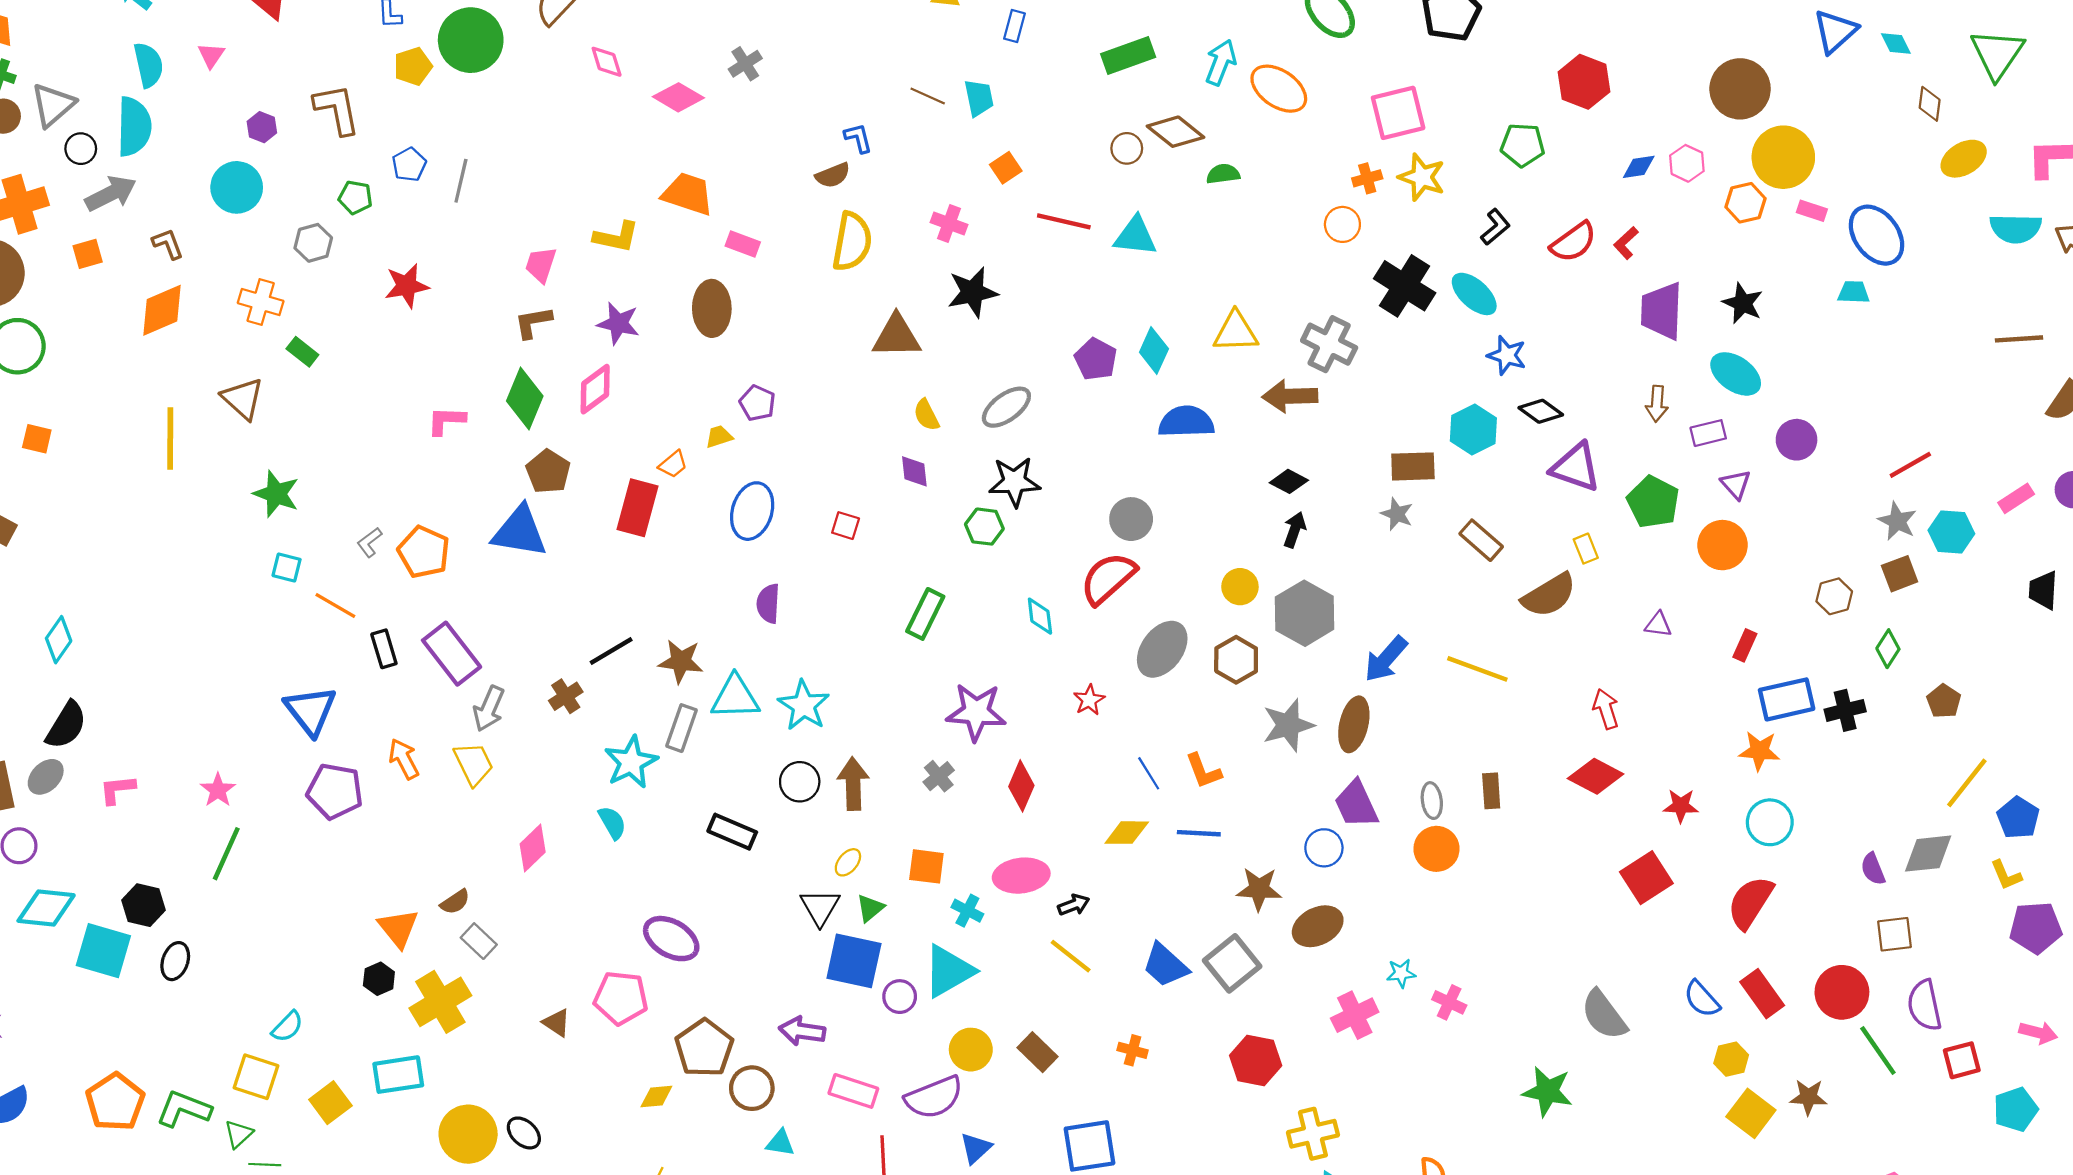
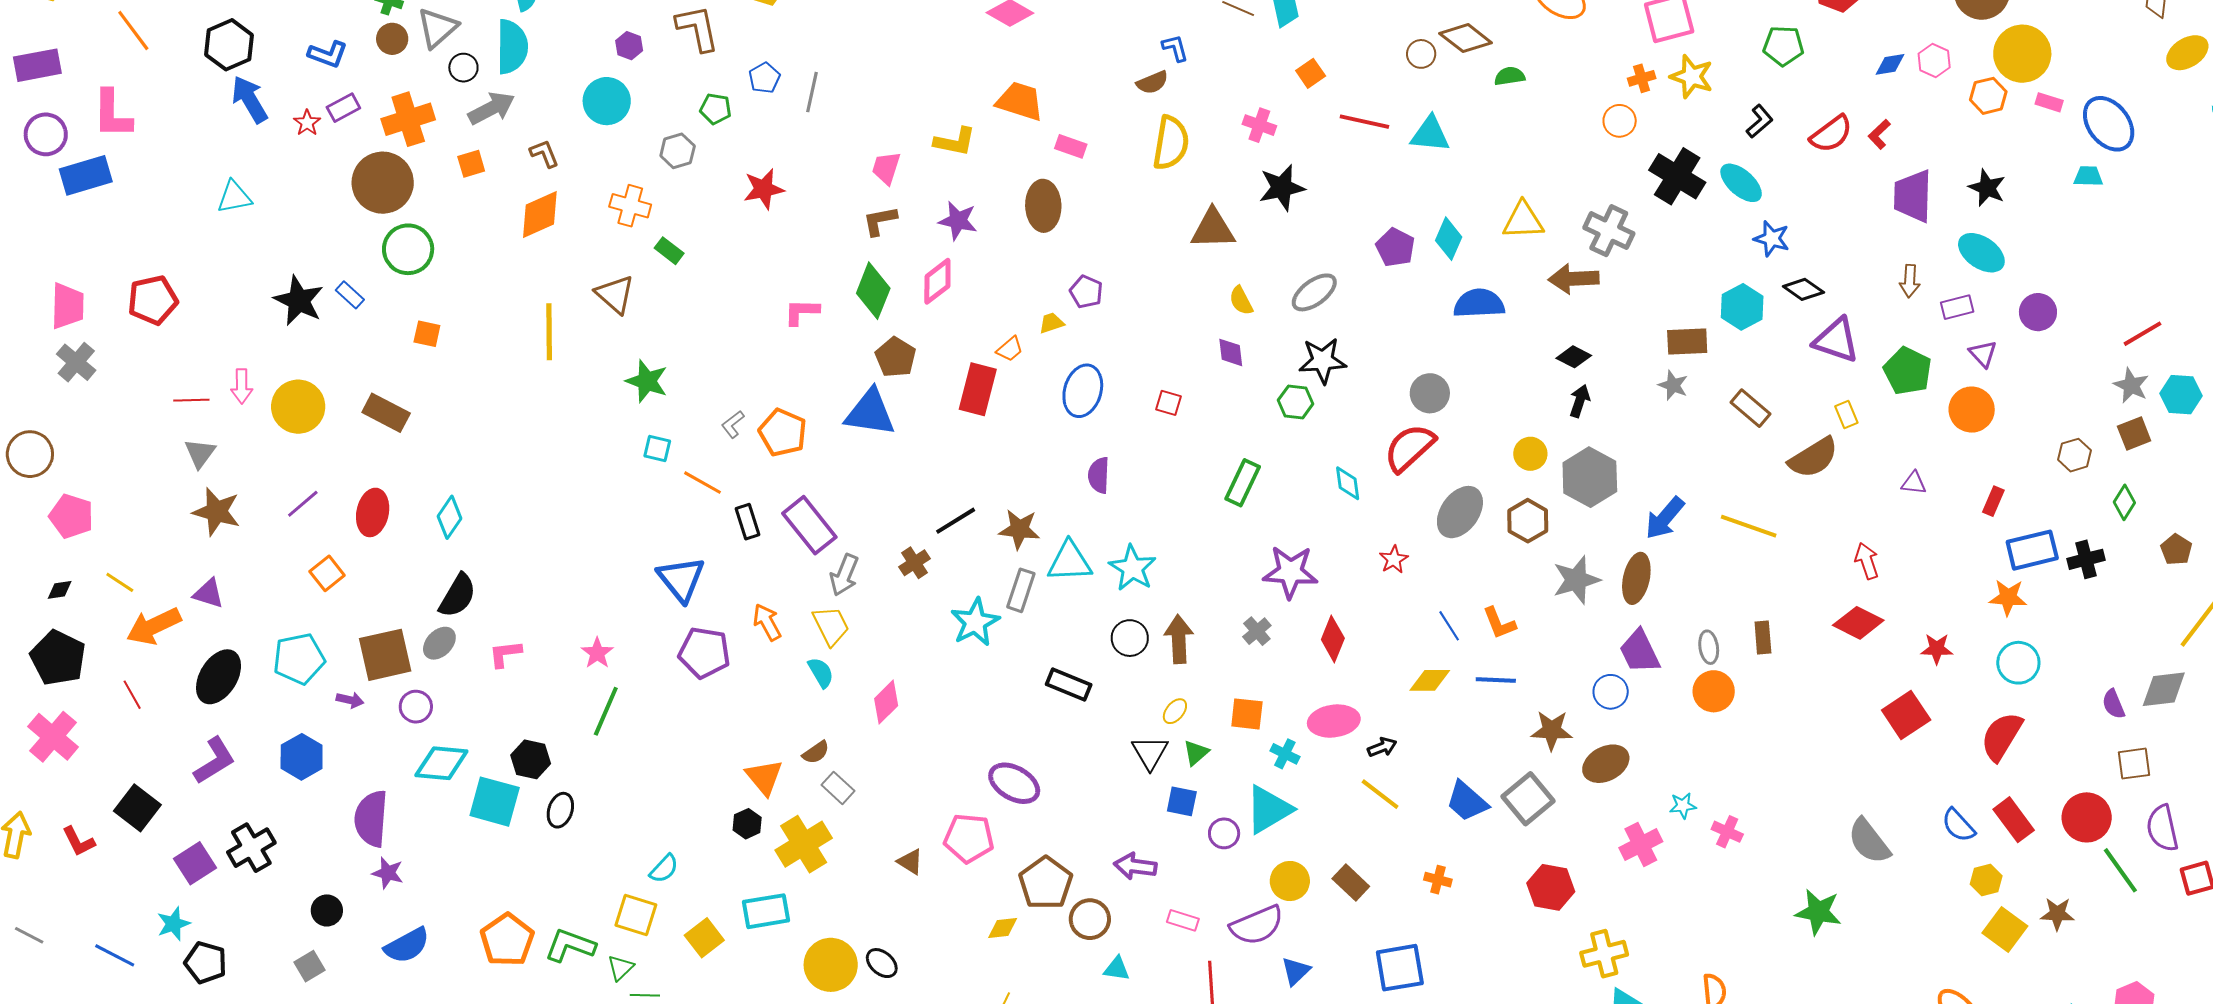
cyan semicircle: (612, 823) -> (821, 672), moved
blue square: (854, 961) -> (1182, 801), size x0.6
pink rectangle: (853, 1091) -> (1183, 920), size x0.7

